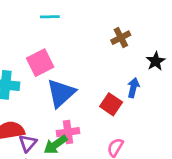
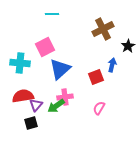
brown cross: (121, 38) -> (103, 29), size x1.5
red square: (111, 104) -> (96, 77), turned 35

